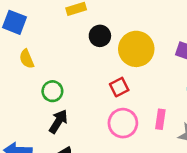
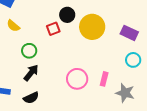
yellow semicircle: (27, 59) -> (13, 26), turned -32
red square: (119, 87) -> (53, 29), moved

